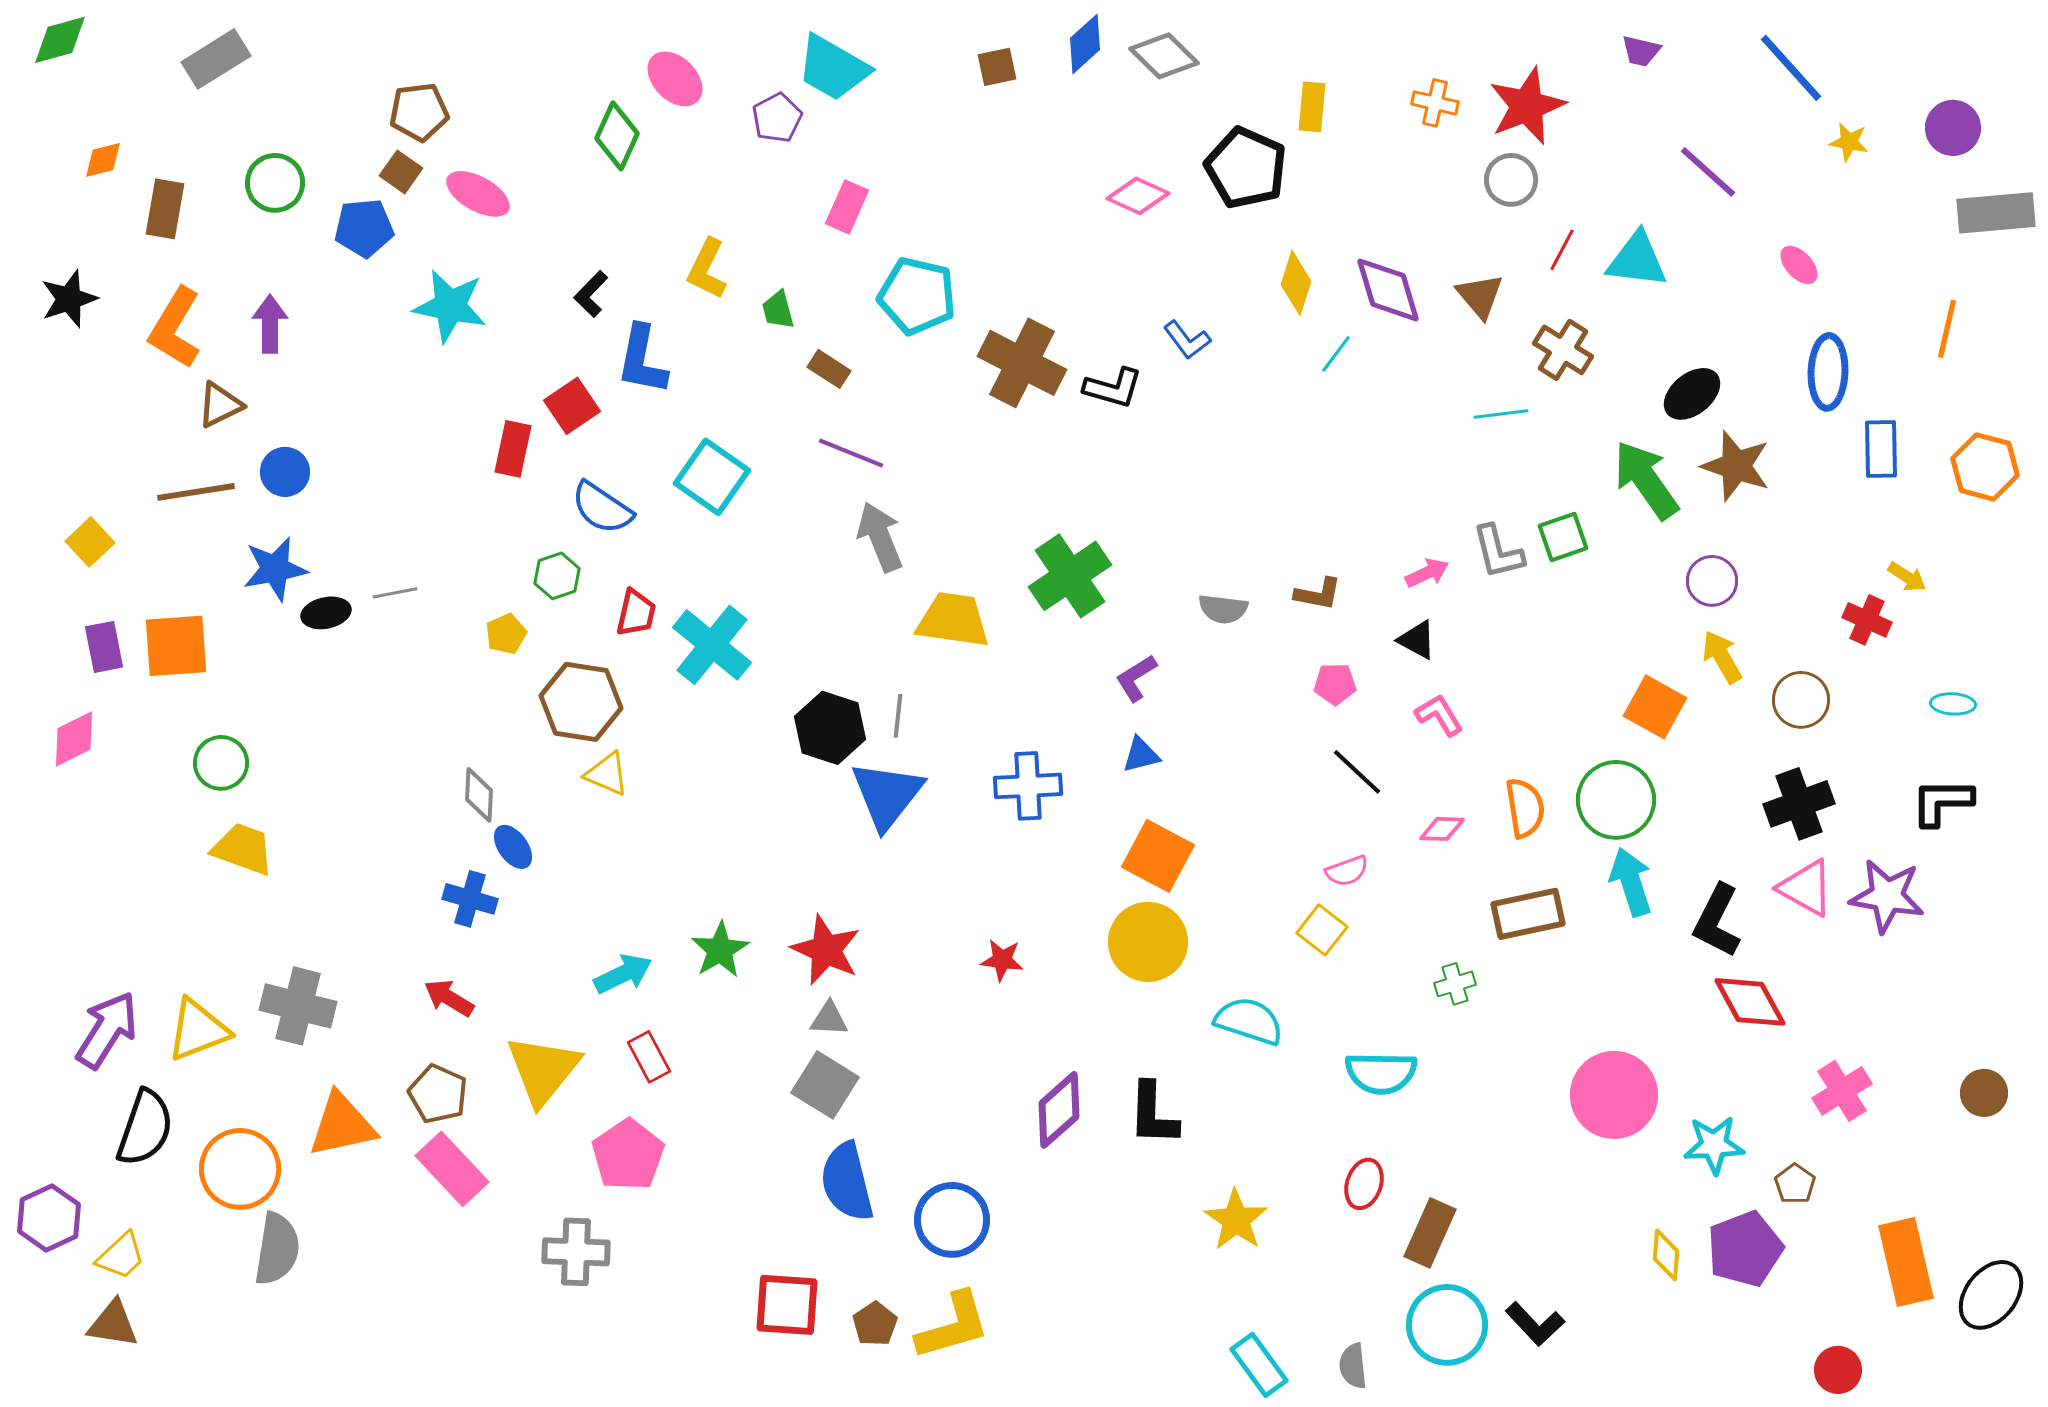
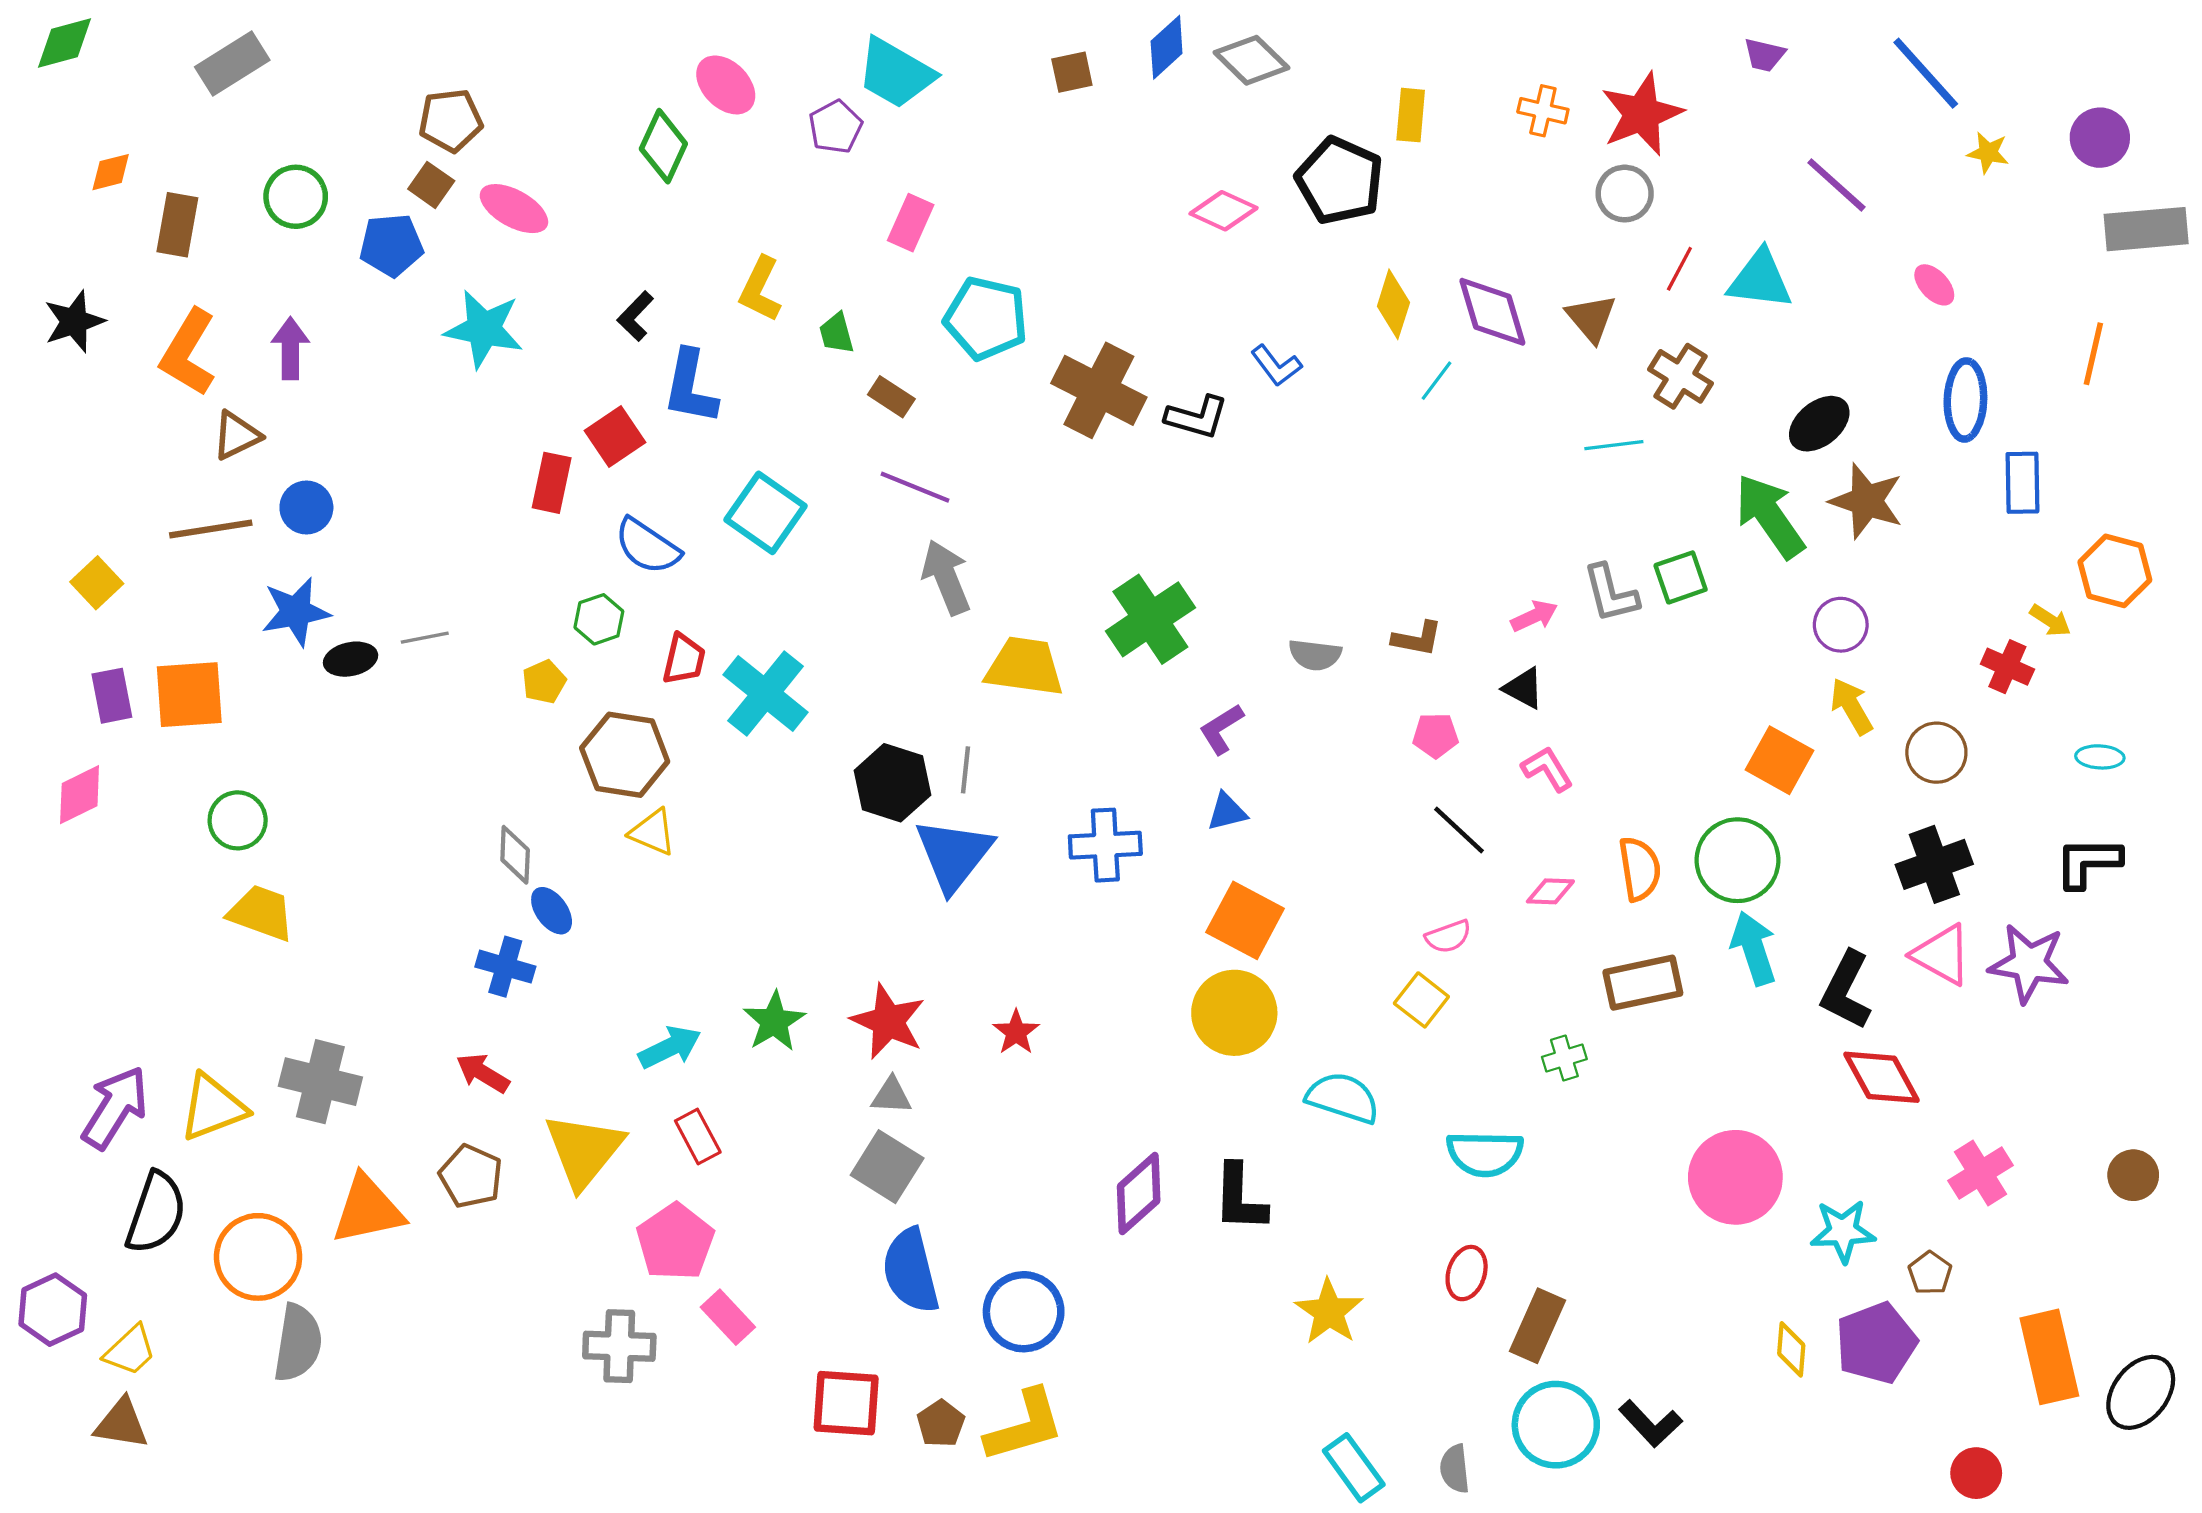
orange hexagon: (1985, 467) -> (2115, 571), moved
red star: (1002, 960) -> (1016, 1032), moved, turned 30
pink rectangle: (452, 1169) -> (728, 1317), moved, size x0.7

